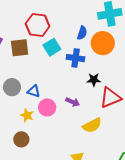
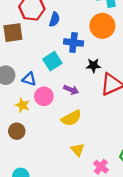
blue semicircle: (82, 33) -> (54, 19), moved
cyan square: (52, 47) -> (52, 61), moved
yellow semicircle: (92, 125) -> (71, 118), moved

